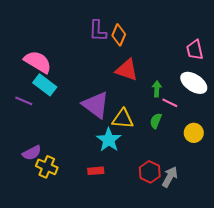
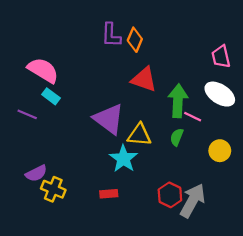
cyan rectangle: (45, 85) -> (51, 96), size x0.7
green arrow: (157, 89) -> (178, 101), size x1.8
gray arrow: (170, 177) -> (193, 201), size x1.4

